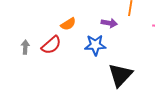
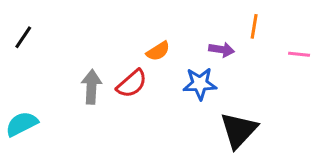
gray arrow: (25, 47) -> (91, 87), size x1.5

